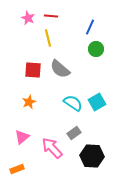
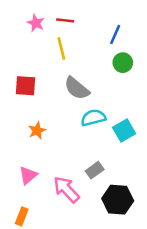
red square: (33, 70) -> (25, 86), moved
cyan semicircle: (73, 103) -> (93, 118), moved, turned -48
orange rectangle: (17, 169) -> (22, 216), turned -48

